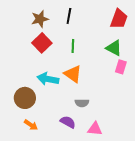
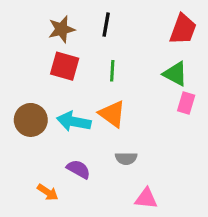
red square: (42, 43) -> (65, 66), turned -30
brown circle: (25, 98) -> (31, 120), moved
purple semicircle: (68, 122) -> (78, 169), moved

